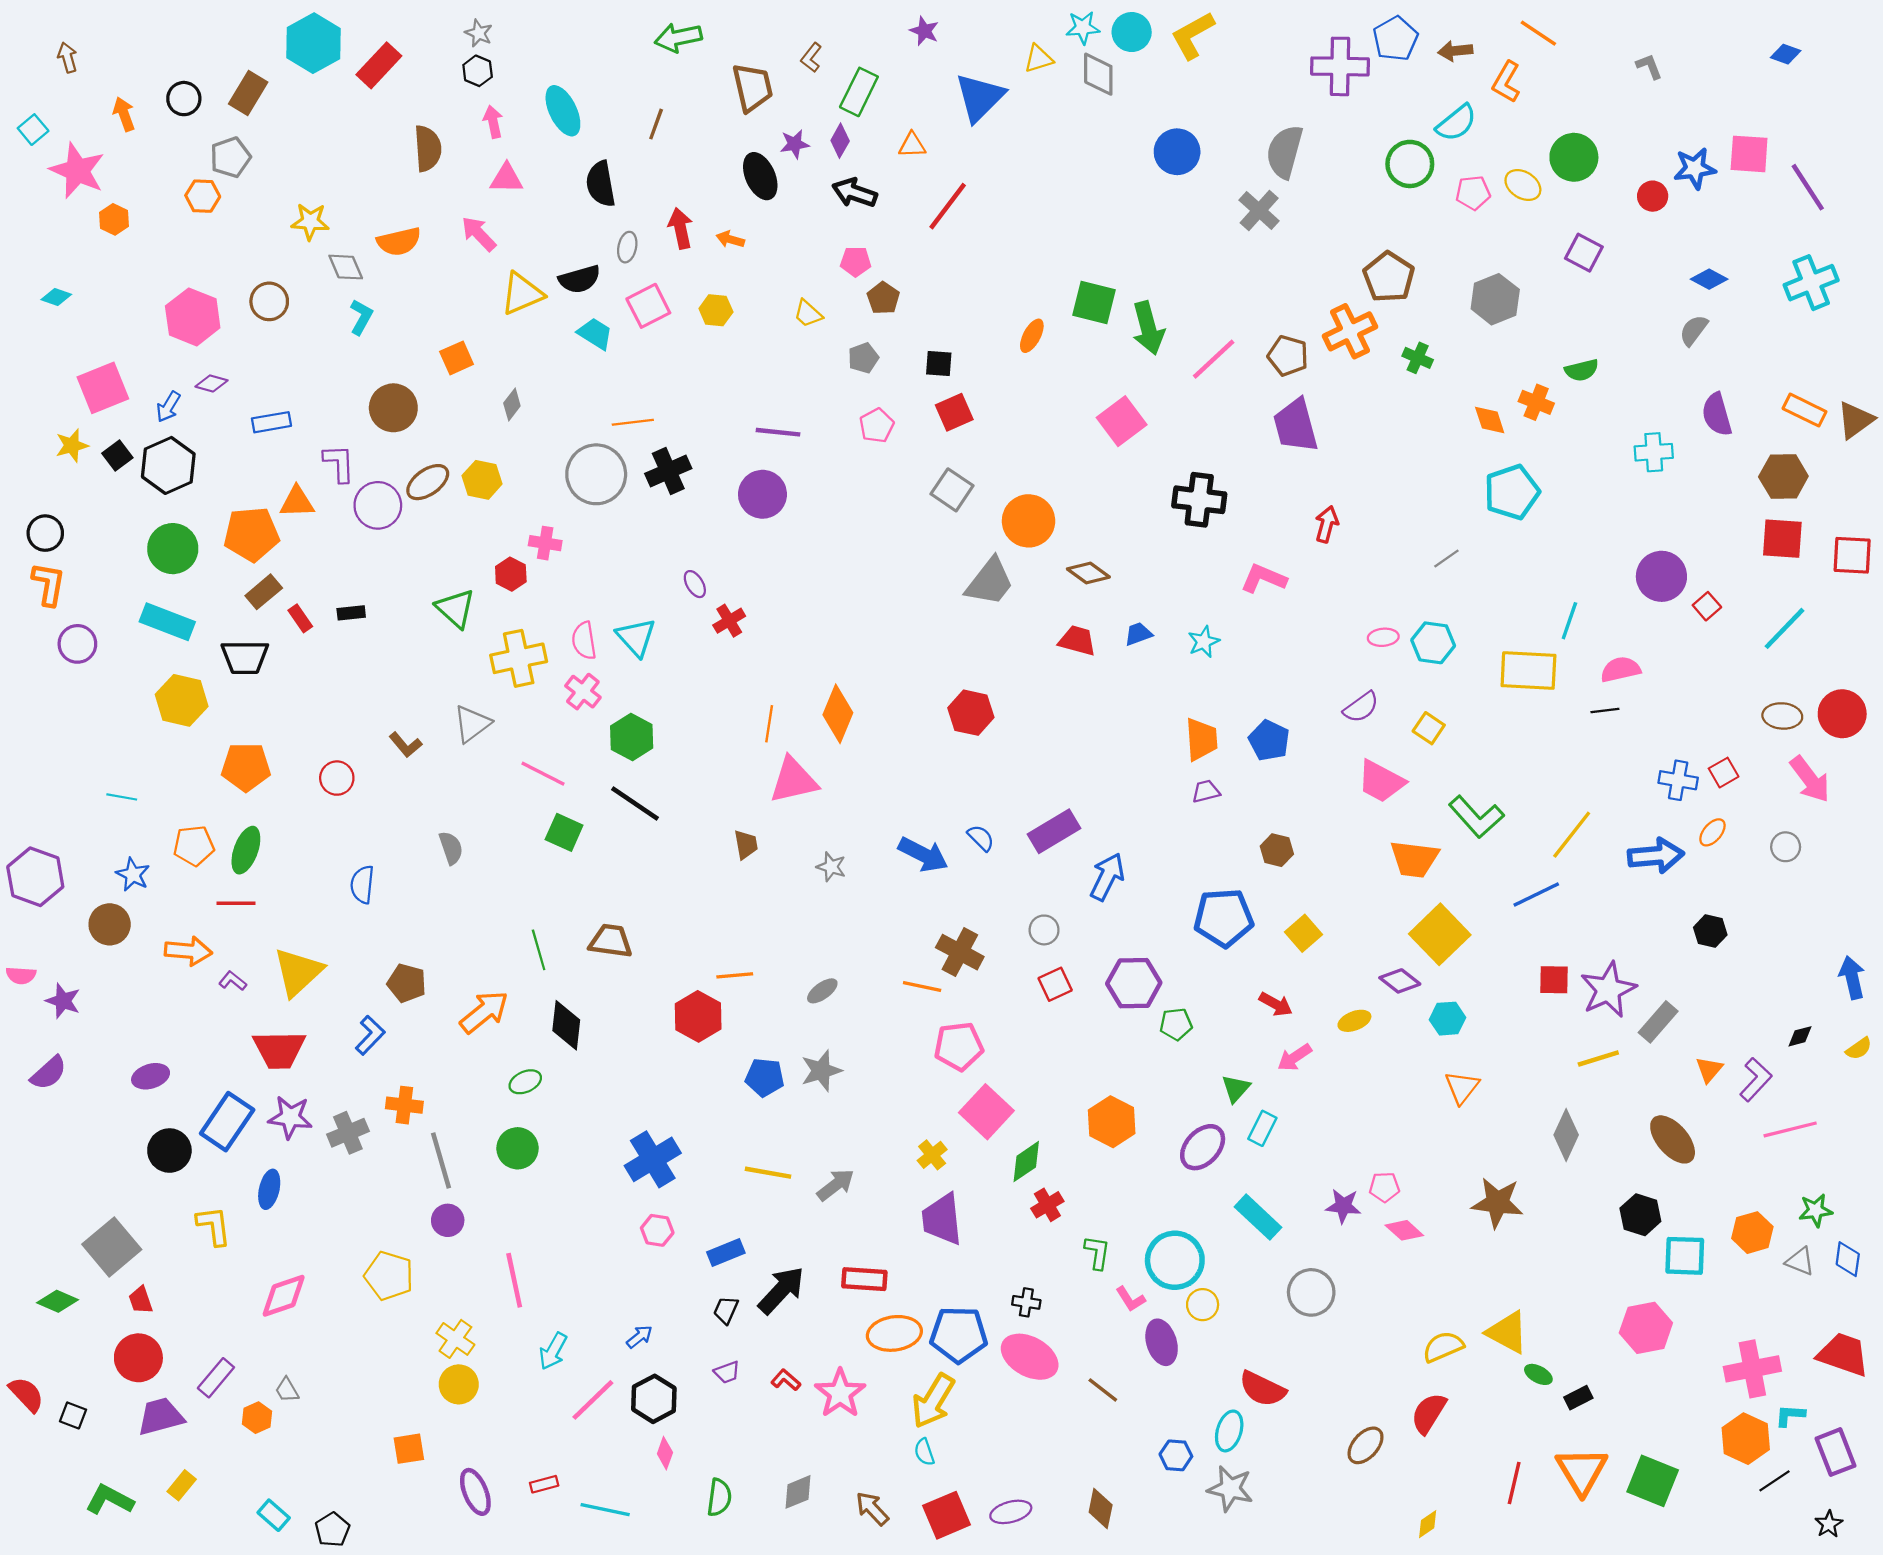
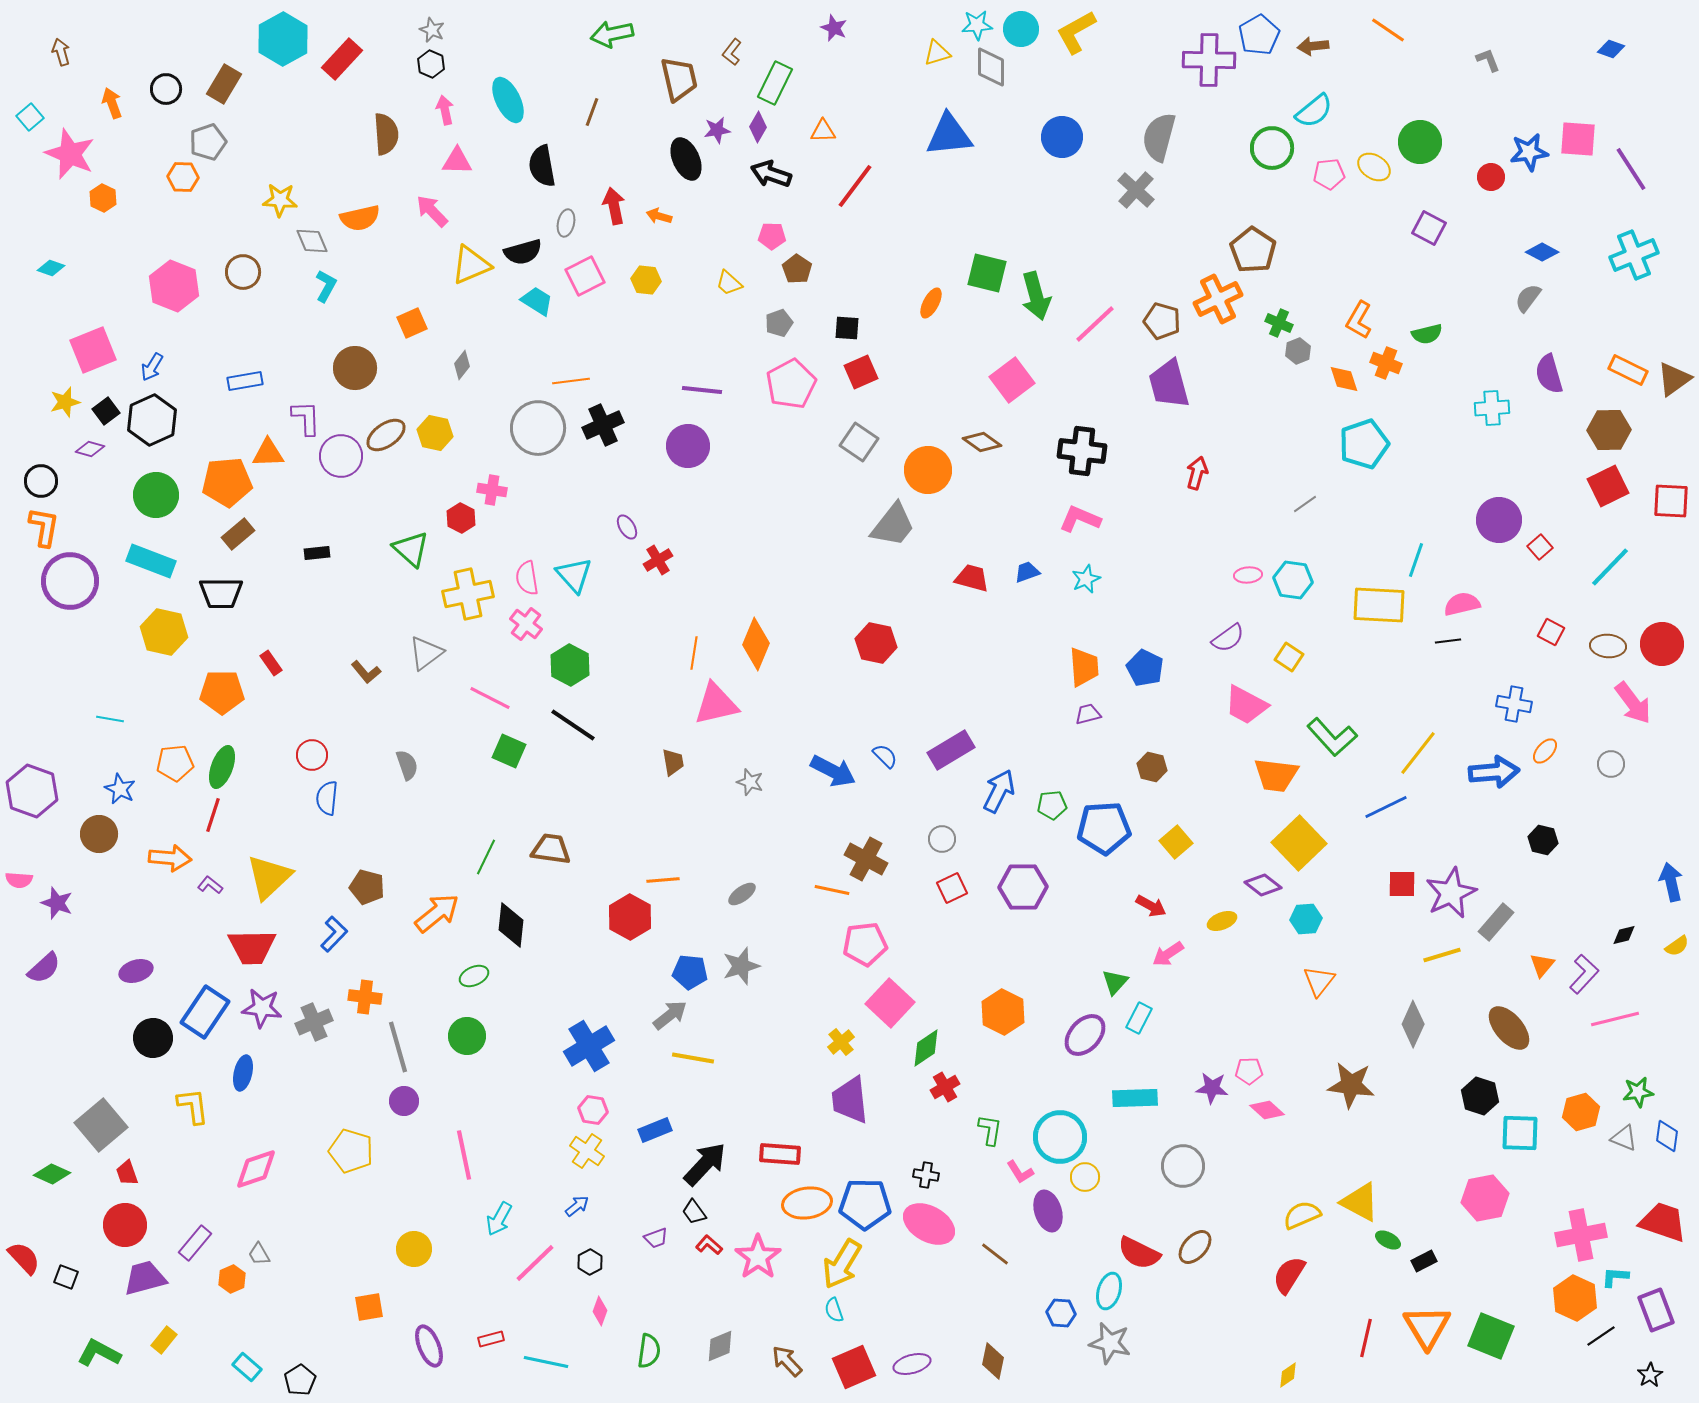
orange L-shape: (1506, 82) -> (1359, 320), moved
blue triangle: (980, 97) -> (949, 135), moved, turned 39
gray hexagon: (1495, 299) -> (1298, 351), moved, size x0.6
purple diamond: (212, 383) -> (90, 449), moved
pink pentagon: (877, 426) -> (791, 384), size x1.6
red square: (1782, 539) -> (1608, 486), turned -30
brown diamond: (1088, 573) -> (982, 442), moved
pink L-shape: (1264, 579) -> (1080, 519), moved
red rectangle: (300, 618) -> (271, 663), moved
purple circle: (77, 644) -> (70, 581), size x1.6
red square: (1724, 773) -> (1551, 632), moved, turned -32
red circle: (337, 778) -> (312, 755), moved
red line: (236, 903) -> (213, 815), turned -72
green line: (539, 950) -> (486, 857), turned 42
green pentagon: (1176, 1024) -> (1052, 805), moved
gray arrow: (836, 1185) -> (670, 1015), moved
cyan rectangle: (1258, 1217) -> (1135, 1098), turned -45
black trapezoid: (726, 1310) -> (694, 1212), moved, turned -60
yellow cross: (455, 1339) -> (587, 1151), moved
black hexagon: (654, 1399) -> (590, 1262), size x0.6
brown ellipse: (1366, 1445) -> (1195, 1247), moved

